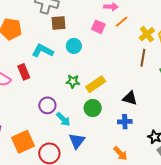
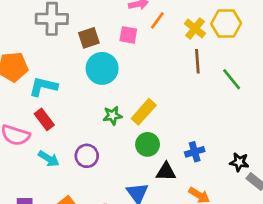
brown square: (58, 23) -> (89, 38), moved
cyan circle: (74, 46) -> (102, 68), size x1.5
cyan L-shape: (43, 51) -> (43, 87), moved
black triangle: (130, 98) -> (166, 172), moved
cyan arrow: (63, 119) -> (49, 159), moved

